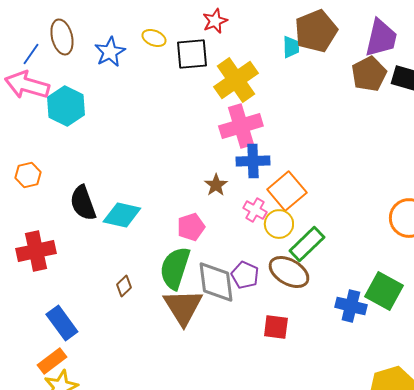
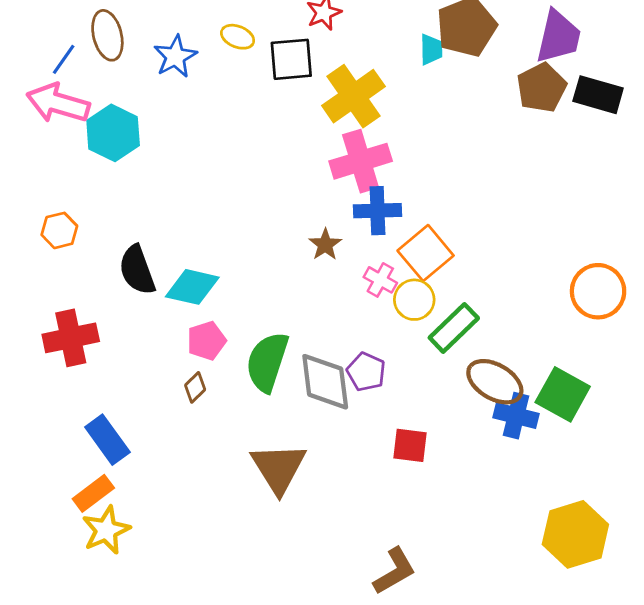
pink pentagon: (191, 227) -> (206, 341), moved
brown ellipse: (289, 272) -> (495, 382), moved
brown triangle: (183, 307) -> (279, 468), moved

